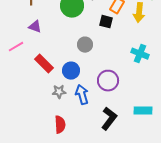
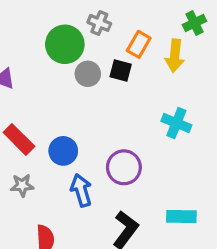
gray circle: (85, 45) -> (88, 74), moved
gray star: (59, 92) -> (22, 185), moved

